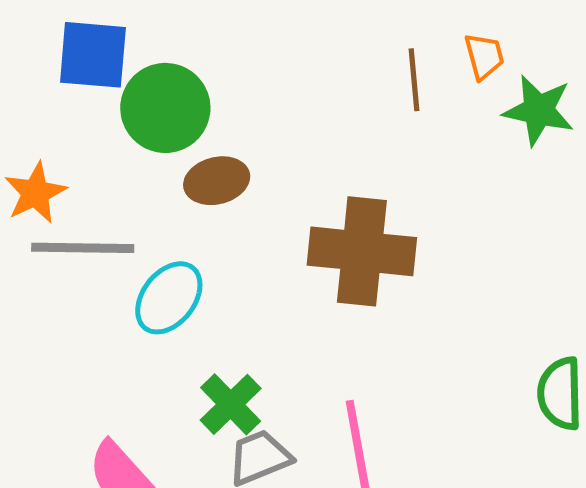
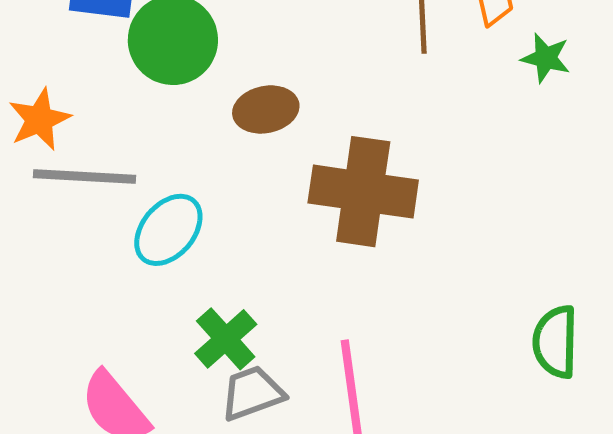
green star: (539, 110) -> (546, 58), size x0.7
brown ellipse: (217, 181) -> (266, 109), moved

